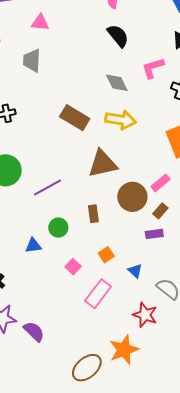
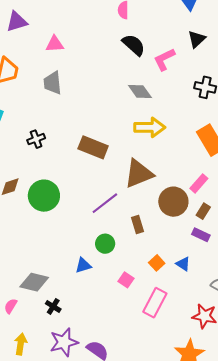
pink L-shape: (153, 68) -> (164, 59), moved
brown rectangle: (75, 118) -> (93, 147), moved
purple line: (47, 188) -> (105, 203), moved
purple rectangle: (154, 234) -> (201, 235), turned 42
blue triangle: (135, 271) -> (183, 264), moved

